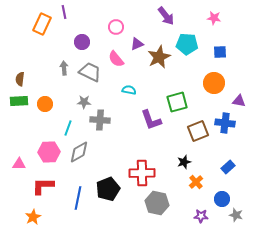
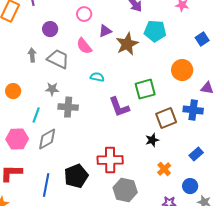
blue square: (220, 52) -> (202, 39), moved, turned -32
black star: (184, 162) -> (152, 140), moved

